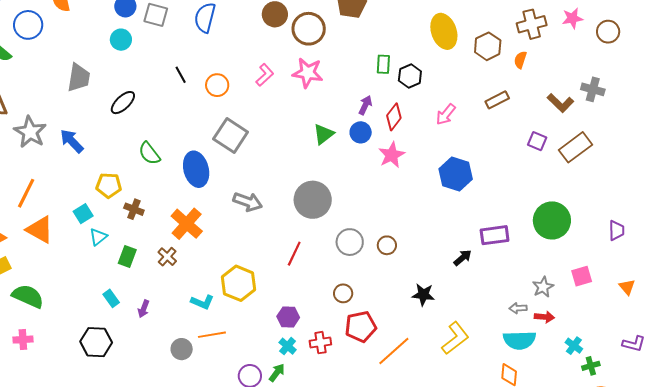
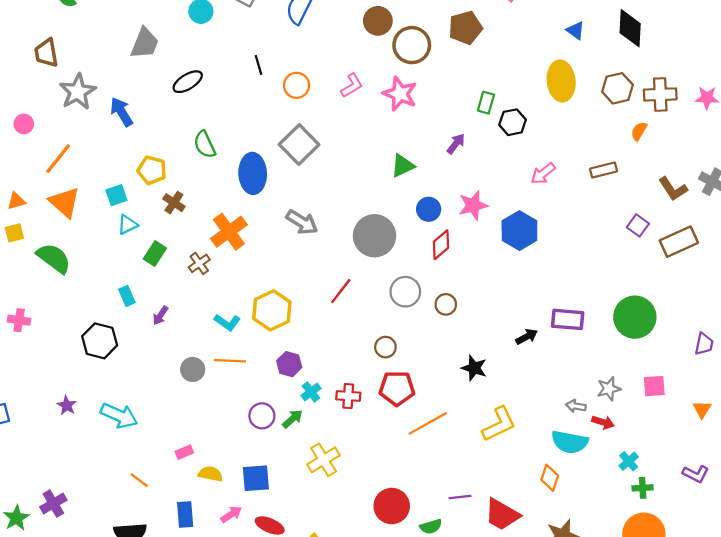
brown hexagon: (488, 46) -> (618, 88), moved
red diamond: (394, 117) -> (441, 245), moved
blue circle: (361, 132) -> (429, 209), moved
blue hexagon: (456, 174) -> (519, 231), moved
green semicircle: (28, 296) -> (54, 258), moved
purple hexagon: (288, 317) -> (289, 364), moved

